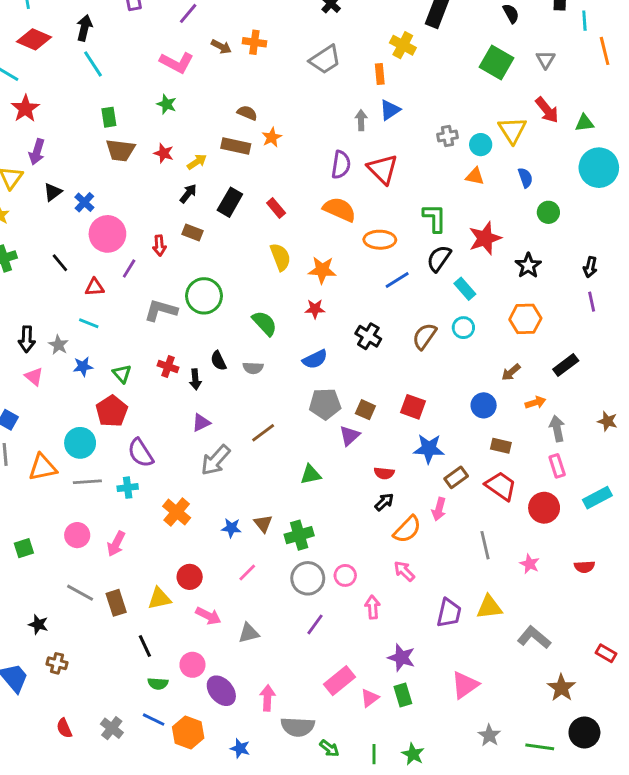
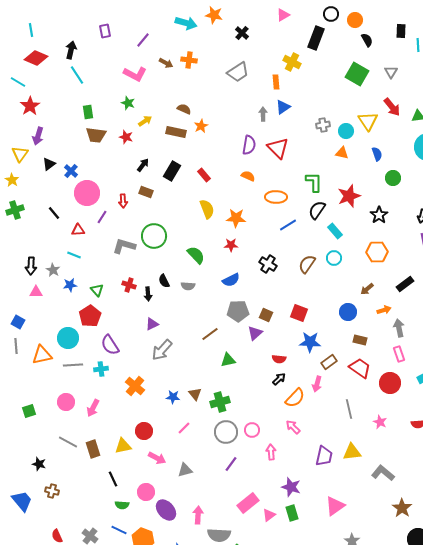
yellow arrow: (197, 162) -> (145, 121), moved
orange semicircle: (339, 209) -> (248, 176), size x0.6
pink triangle: (34, 377) -> (36, 292), turned -40
brown line: (263, 433) -> (210, 334), moved

